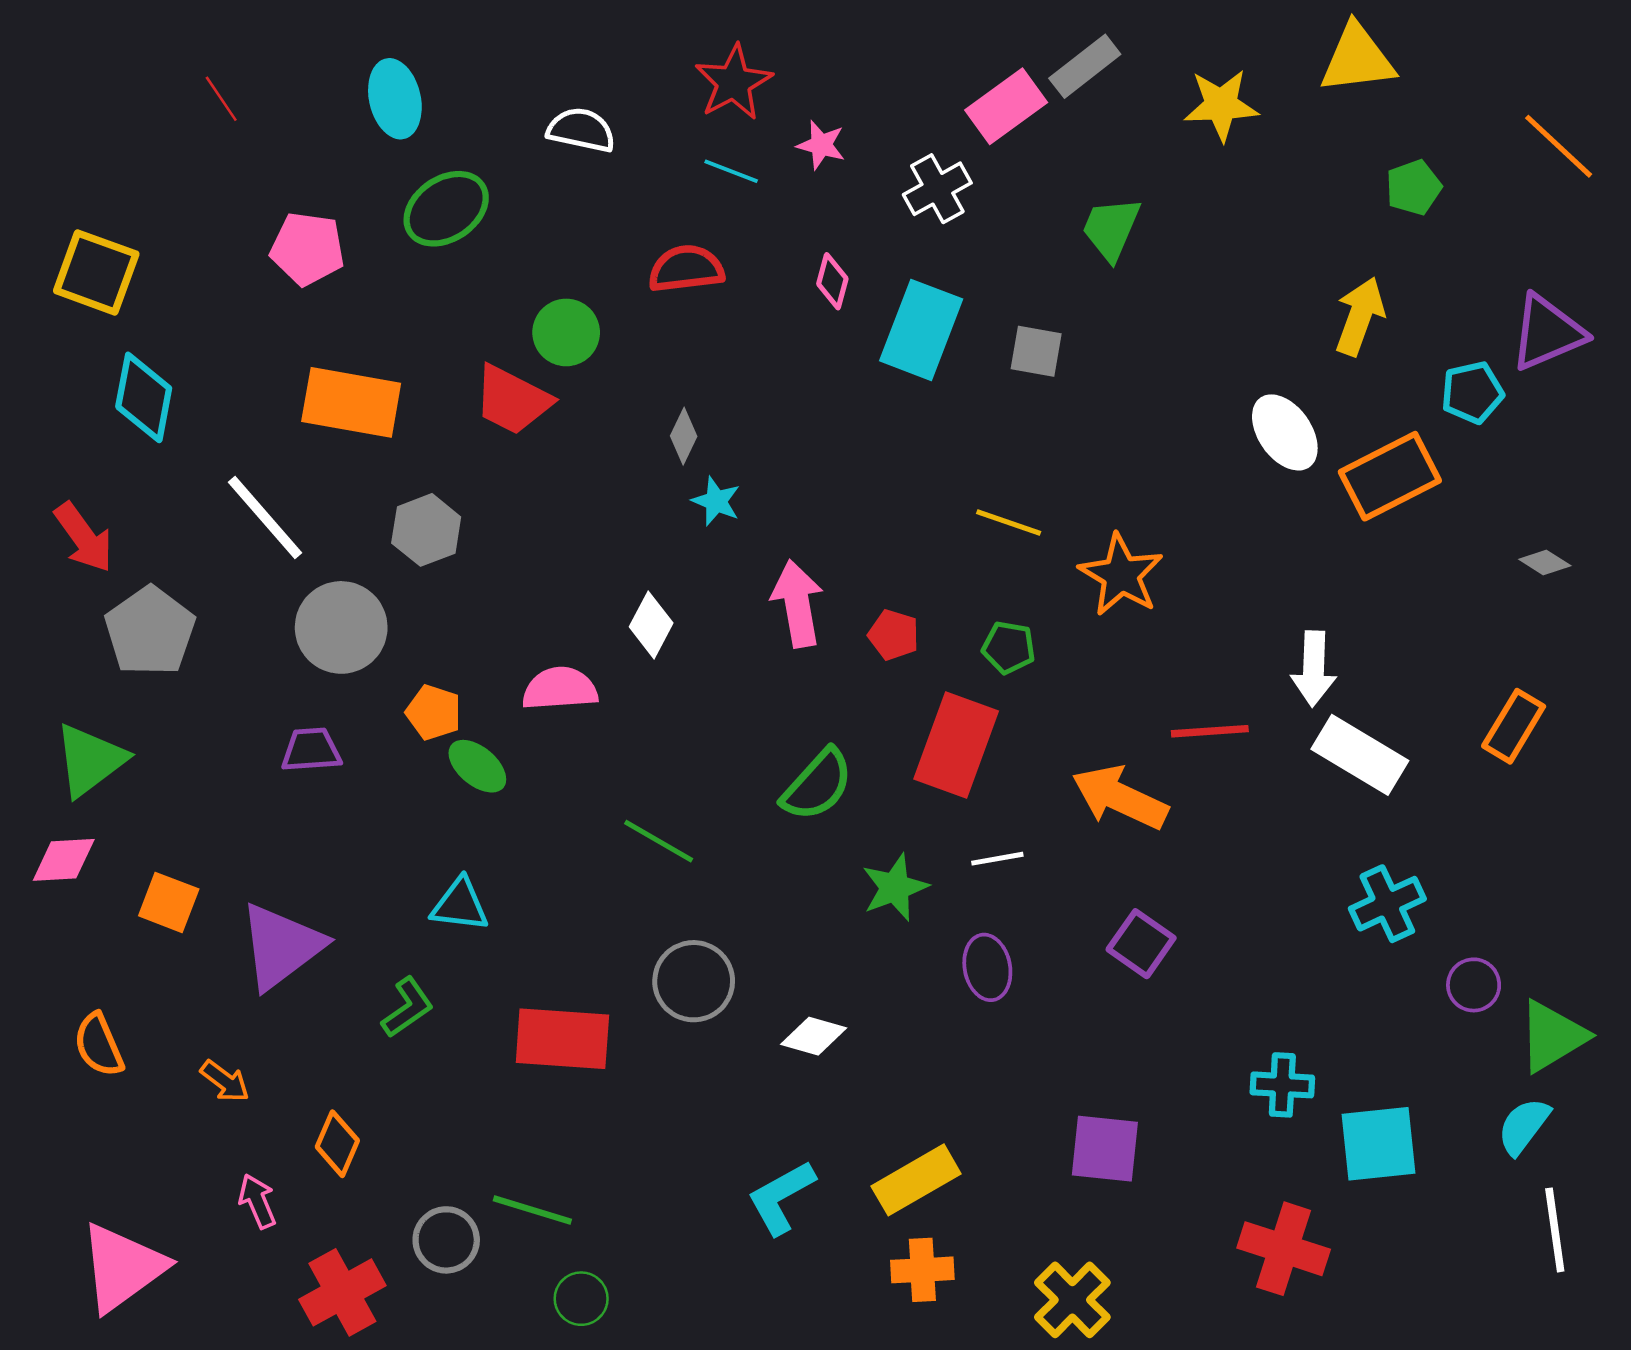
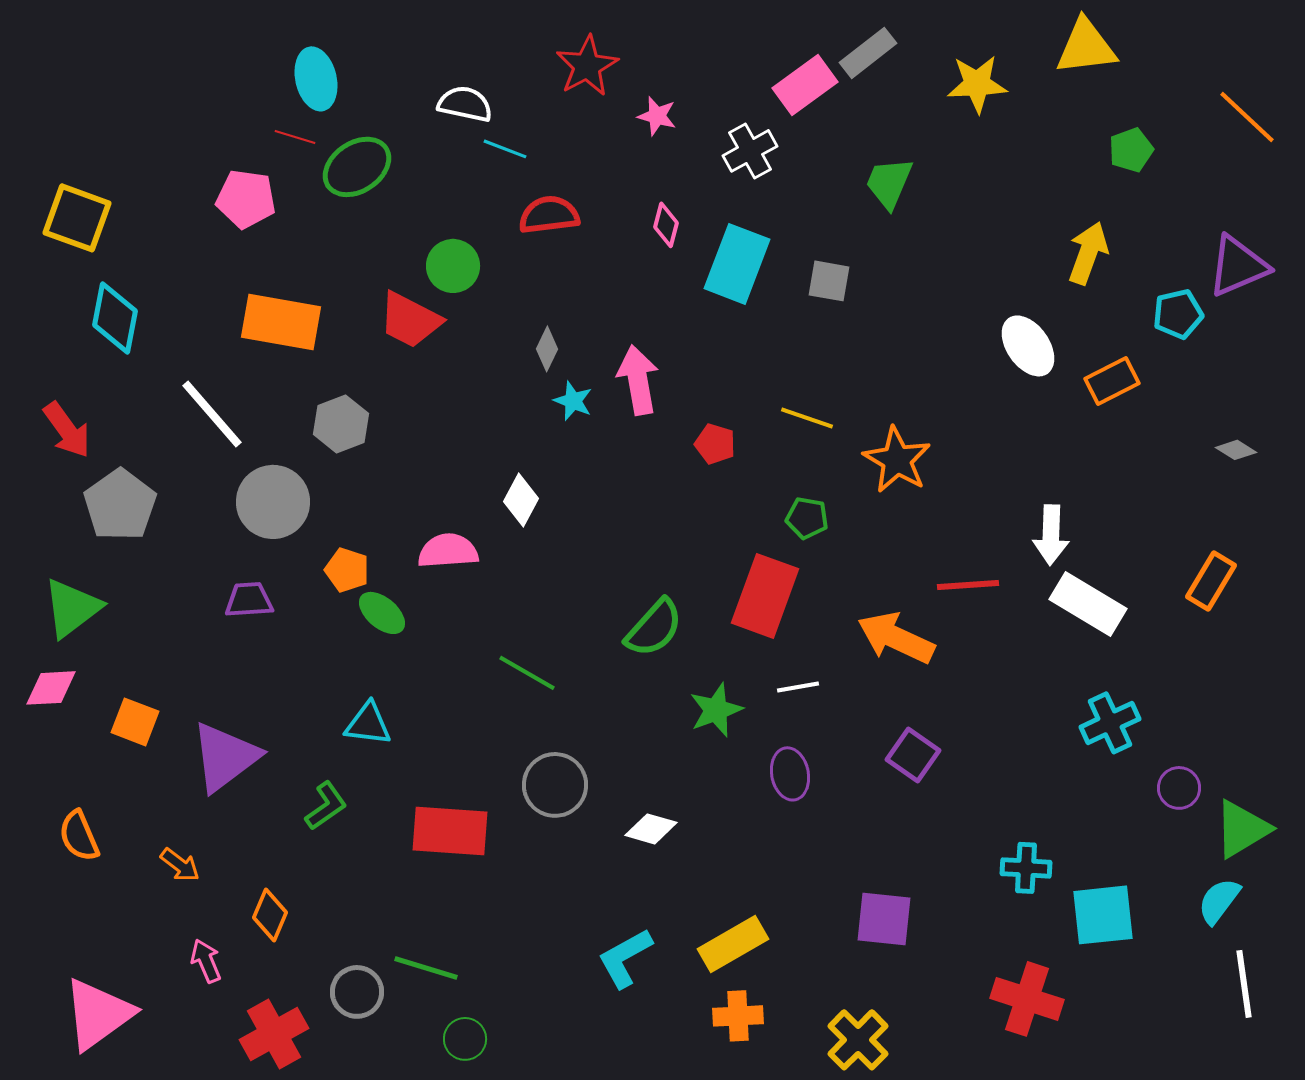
red line: (221, 99) -> (295, 137), moved, turned -39
cyan line: (731, 171) -> (505, 149), moved
orange rectangle: (1390, 476) -> (1112, 381), size x0.7
pink arrow: (797, 604) -> (638, 380), moved
red pentagon: (894, 635) -> (715, 444), moved

